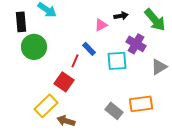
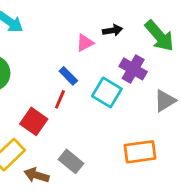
red line: (75, 61) -> (60, 99), moved
cyan square: (117, 61) -> (107, 92), turned 35
gray rectangle: (114, 111) -> (71, 161), moved

